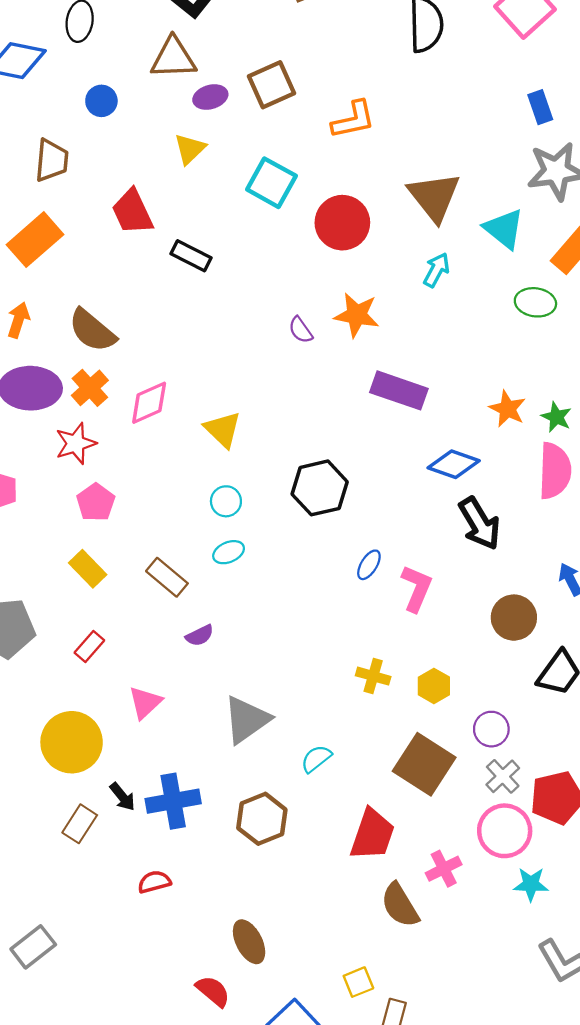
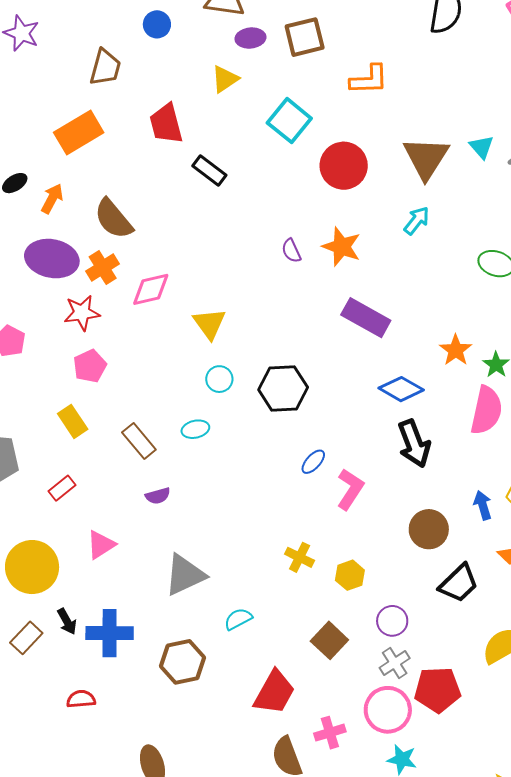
cyan triangle: (504, 229) -> (481, 147), moved, size x0.7
cyan circle: (226, 501) -> (219, 379), moved
brown square: (424, 764) -> (329, 640), size x0.7

